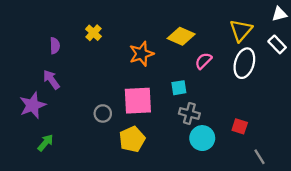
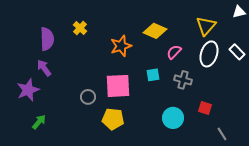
white rectangle: (277, 44) -> (237, 52), moved
purple semicircle: (55, 46) -> (47, 39), size x1.6
gray cross: (189, 113) -> (183, 80), moved
yellow pentagon: (132, 139) -> (113, 119), turned 30

